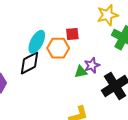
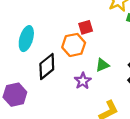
cyan ellipse: (37, 42) -> (26, 39), moved
purple star: (92, 65) -> (83, 81), moved

